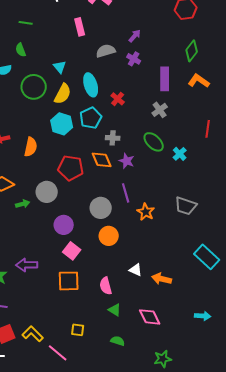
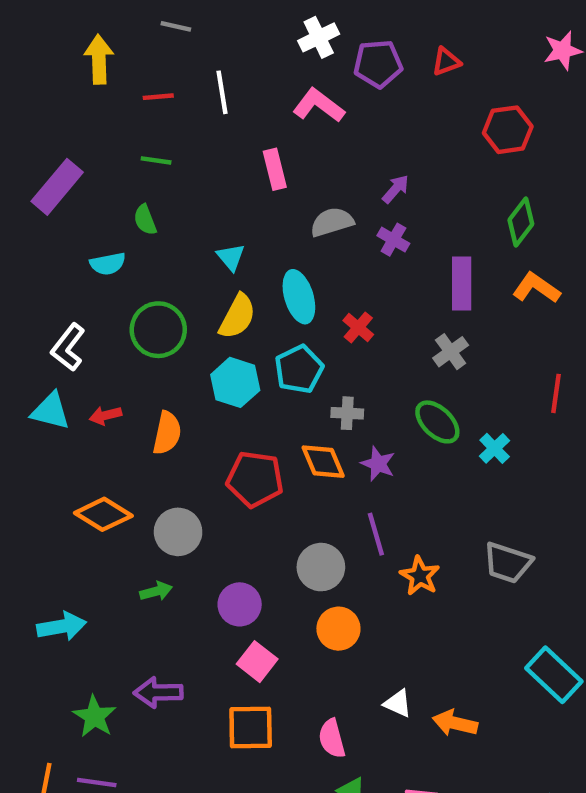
green circle: (34, 87) -> (158, 330), moved
gray circle: (47, 192) -> (178, 532), moved
green arrow: (23, 204) -> (156, 591), moved

